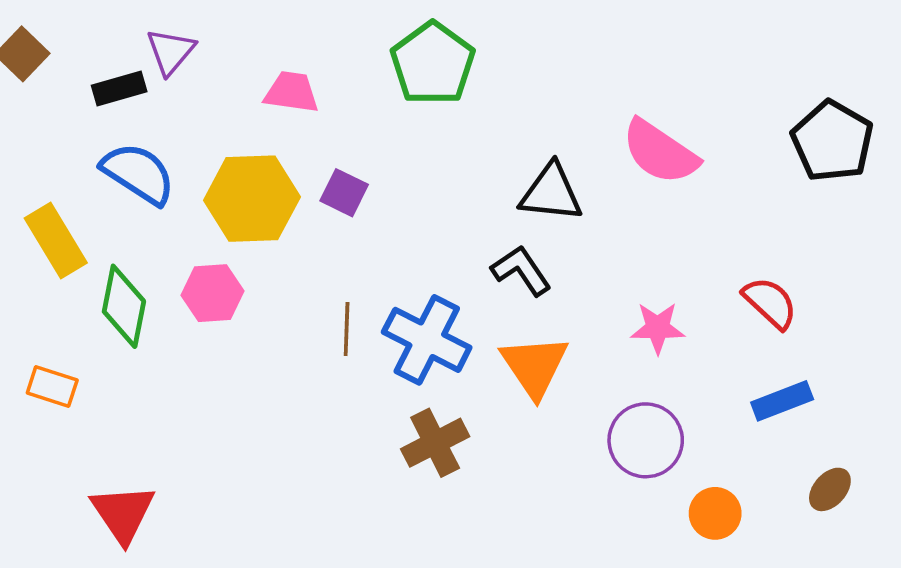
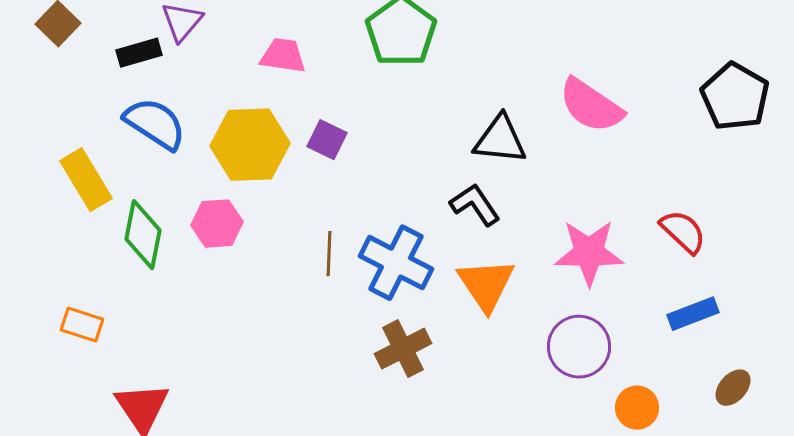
pink star: (658, 328) -> (589, 253), size x1.5
orange rectangle: (52, 387) -> (82, 325), moved

